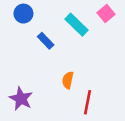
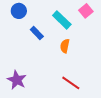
orange semicircle: (68, 80) -> (65, 46), moved
red line: (88, 102) -> (71, 83), turned -66

